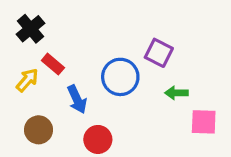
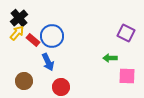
purple square: (159, 53) -> (126, 33), moved
blue circle: (120, 77) -> (52, 36), moved
yellow arrow: (27, 80) -> (17, 33), moved

